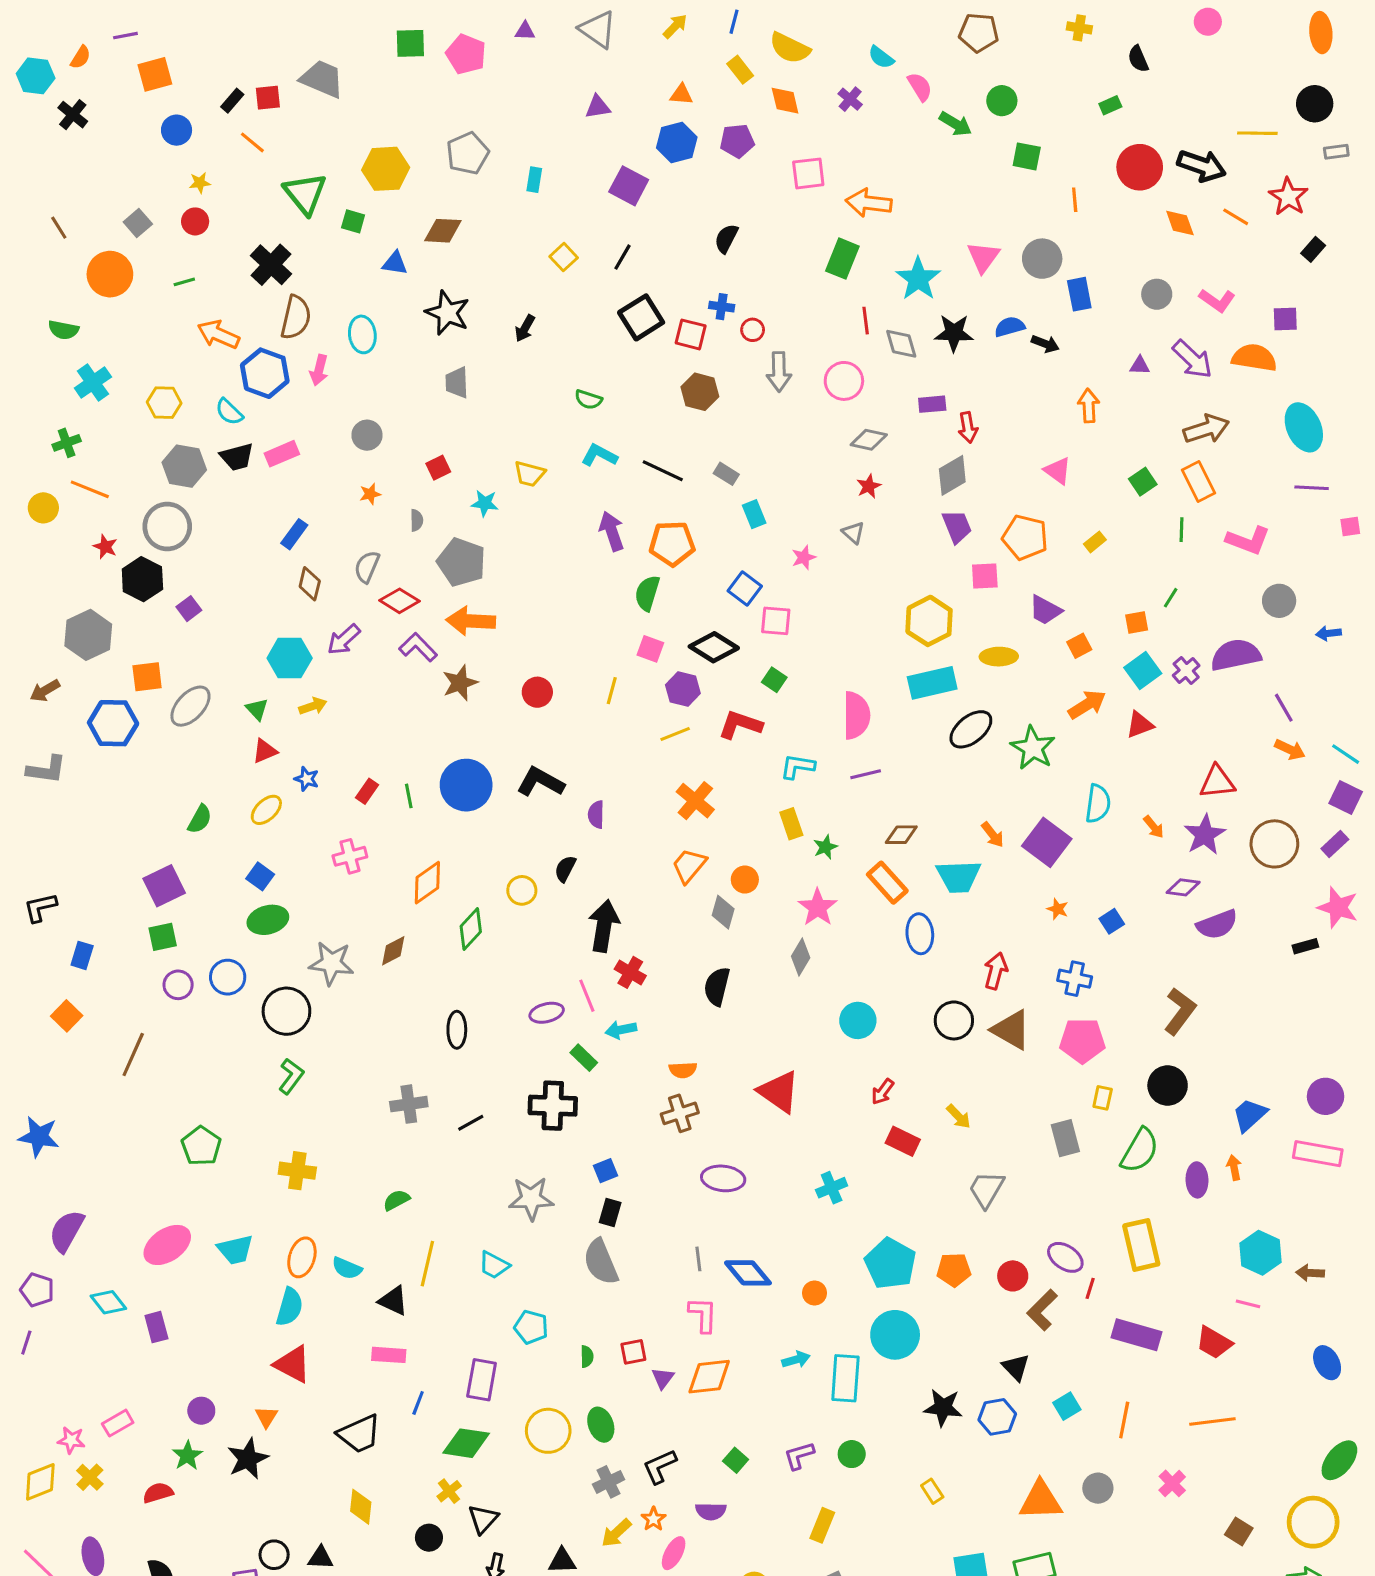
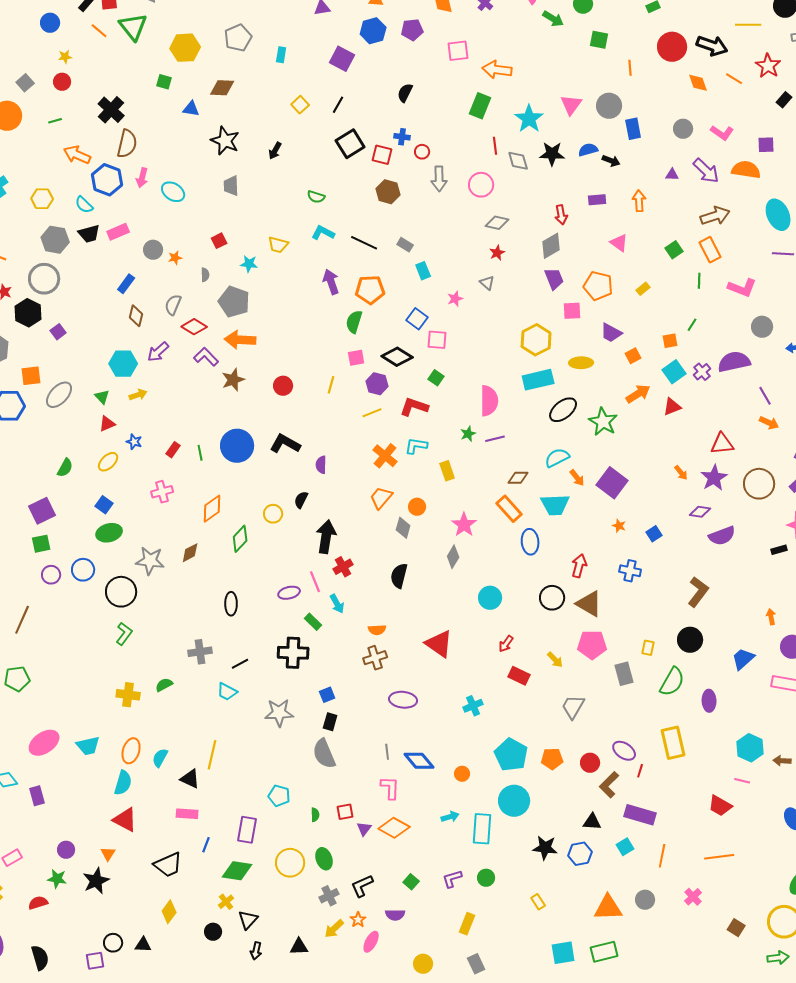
green triangle: (305, 194) -> (133, 27), moved
cyan ellipse: (362, 334) -> (173, 192), moved, turned -50
purple rectangle: (932, 404) -> (597, 200), moved
gray circle: (367, 435) -> (153, 250), moved
pink square: (650, 649) -> (356, 358), turned -30
cyan L-shape: (797, 767) -> (416, 446), moved
cyan semicircle: (1098, 804) -> (557, 458), moved, turned -125
green star: (825, 847) -> (468, 434), moved
red cross: (630, 972) -> (343, 567), turned 30
cyan arrow: (621, 1030) -> (337, 604), turned -108
pink pentagon: (1082, 1041) -> (592, 645), moved
green pentagon: (201, 1146) -> (17, 679), moved, turned 30
orange arrow: (1234, 1168) -> (771, 617), moved
green semicircle: (396, 1200) -> (164, 685), moved
cyan trapezoid: (494, 1265) -> (227, 692), moved
cyan semicircle: (347, 1268) -> (160, 758), turned 96
purple rectangle: (1137, 1335) -> (640, 815), moved
black triangle: (1016, 1367) -> (592, 822), turned -42
orange diamond: (709, 1377) -> (394, 828), turned 36
green star: (187, 1456) -> (57, 879), turned -30
yellow diamond: (361, 1507) -> (169, 912), turned 30

